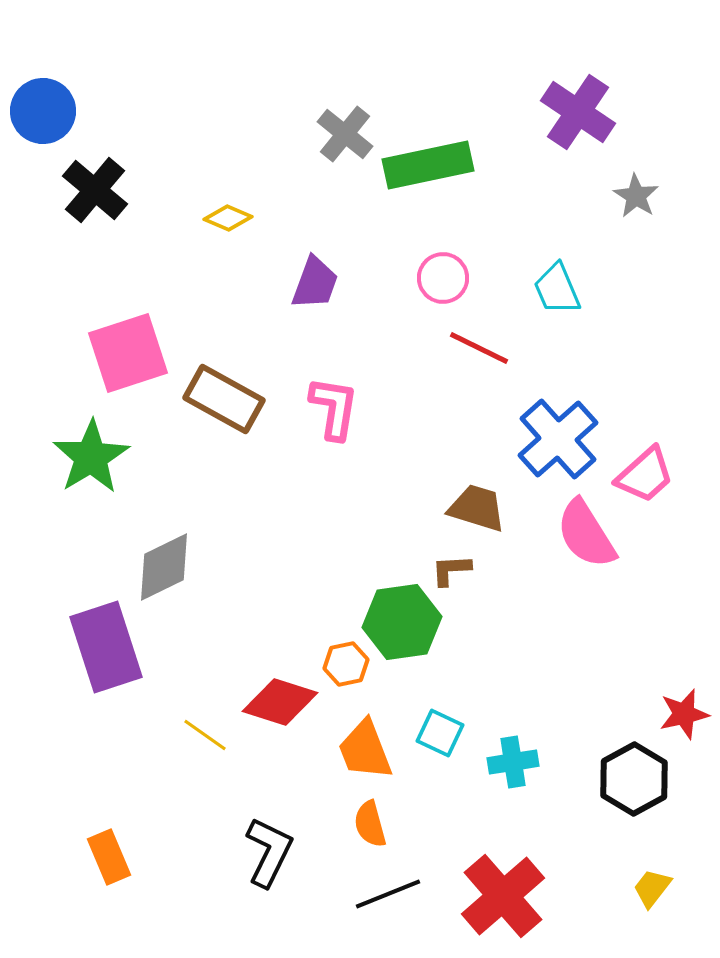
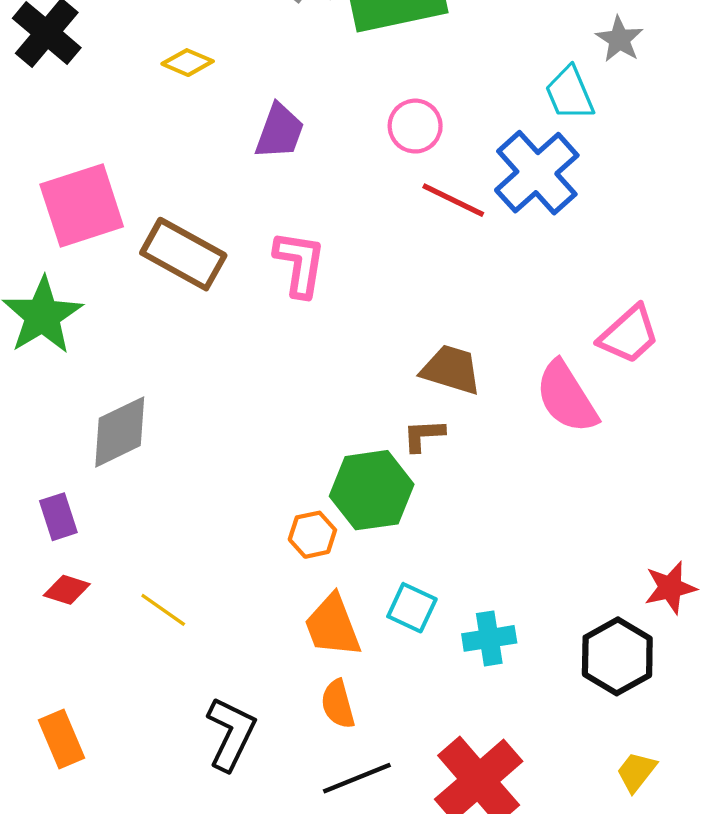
cyan trapezoid: (557, 289) -> (570, 93), moved
blue cross: (558, 439) -> (537, 173), moved
purple rectangle: (106, 647) -> (58, 517), size x0.5
red diamond: (280, 702) -> (67, 590), moved, size x0.6

